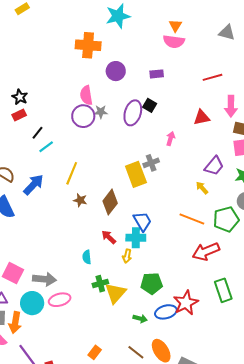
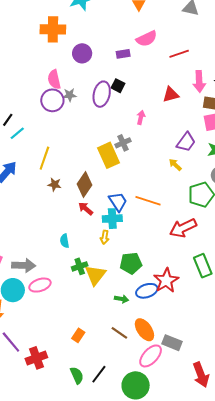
pink semicircle: (174, 41) -> (147, 39), moved, turned -30
orange line: (192, 219) -> (148, 201), moved
red arrow: (109, 237) -> (86, 209), moved

